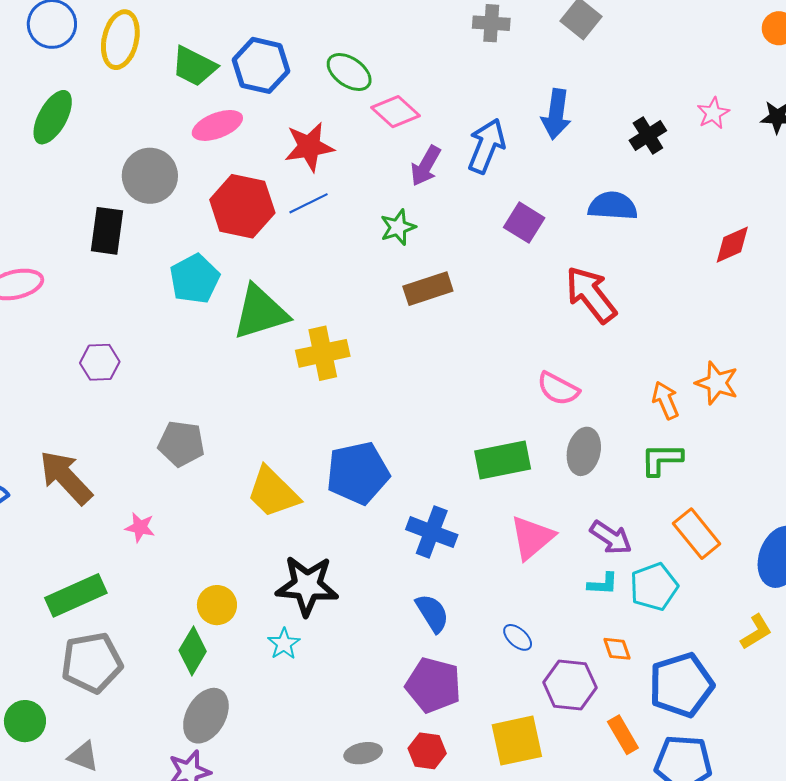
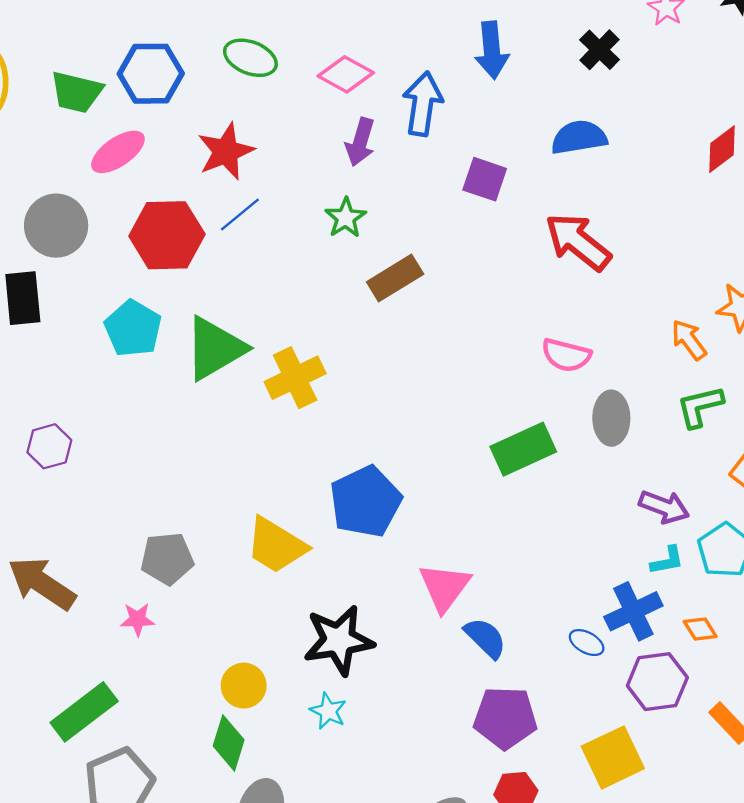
pink diamond: (396, 112) -> (346, 74), moved
gray pentagon: (181, 444) -> (167, 559), moved
blue cross: (432, 532) -> (633, 611), moved, turned -33
pink triangle: (532, 537) -> (445, 587), moved

